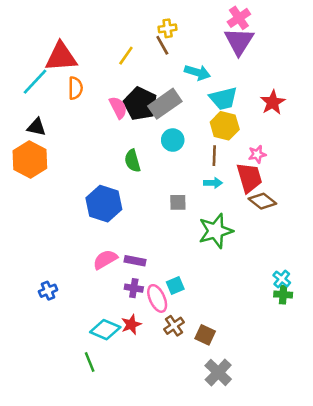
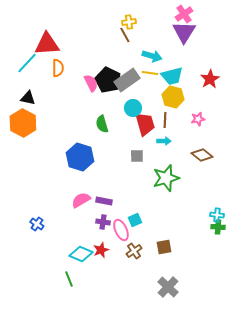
yellow line: (126, 56) -> (150, 73), moved, turned 63
red trapezoid: (249, 178) -> (145, 124), moved
cyan cross: (282, 279) -> (217, 215), turned -32
blue cross: (48, 291) -> (37, 224), turned -32
brown square: (205, 335) -> (164, 247), moved, turned -35

